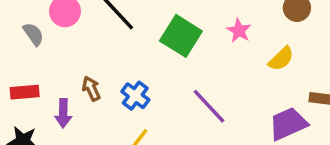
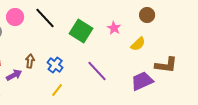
brown arrow: (91, 89) -> (30, 61), turned 32
purple arrow: (63, 113) -> (14, 75), turned -119

